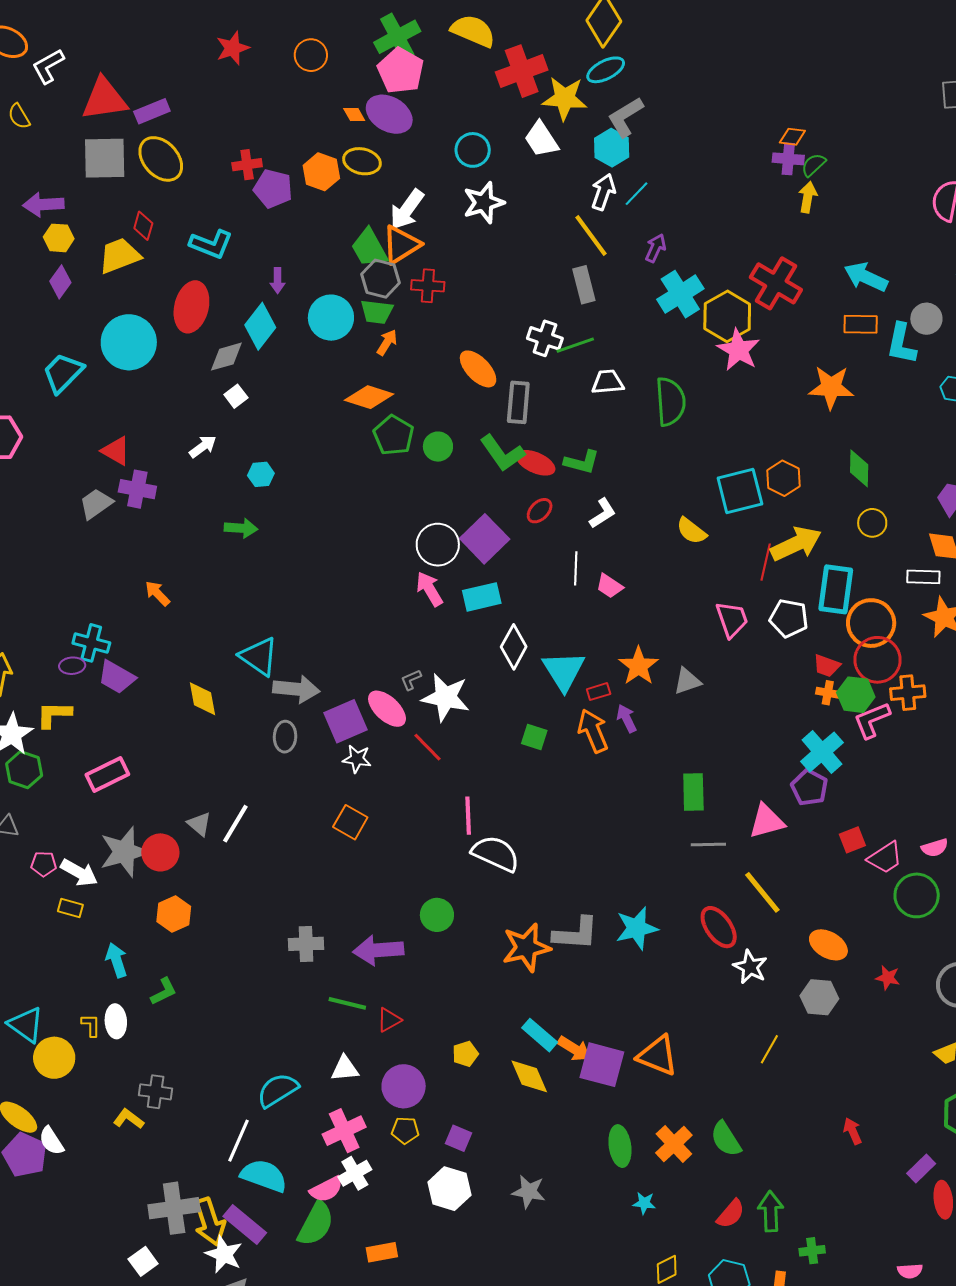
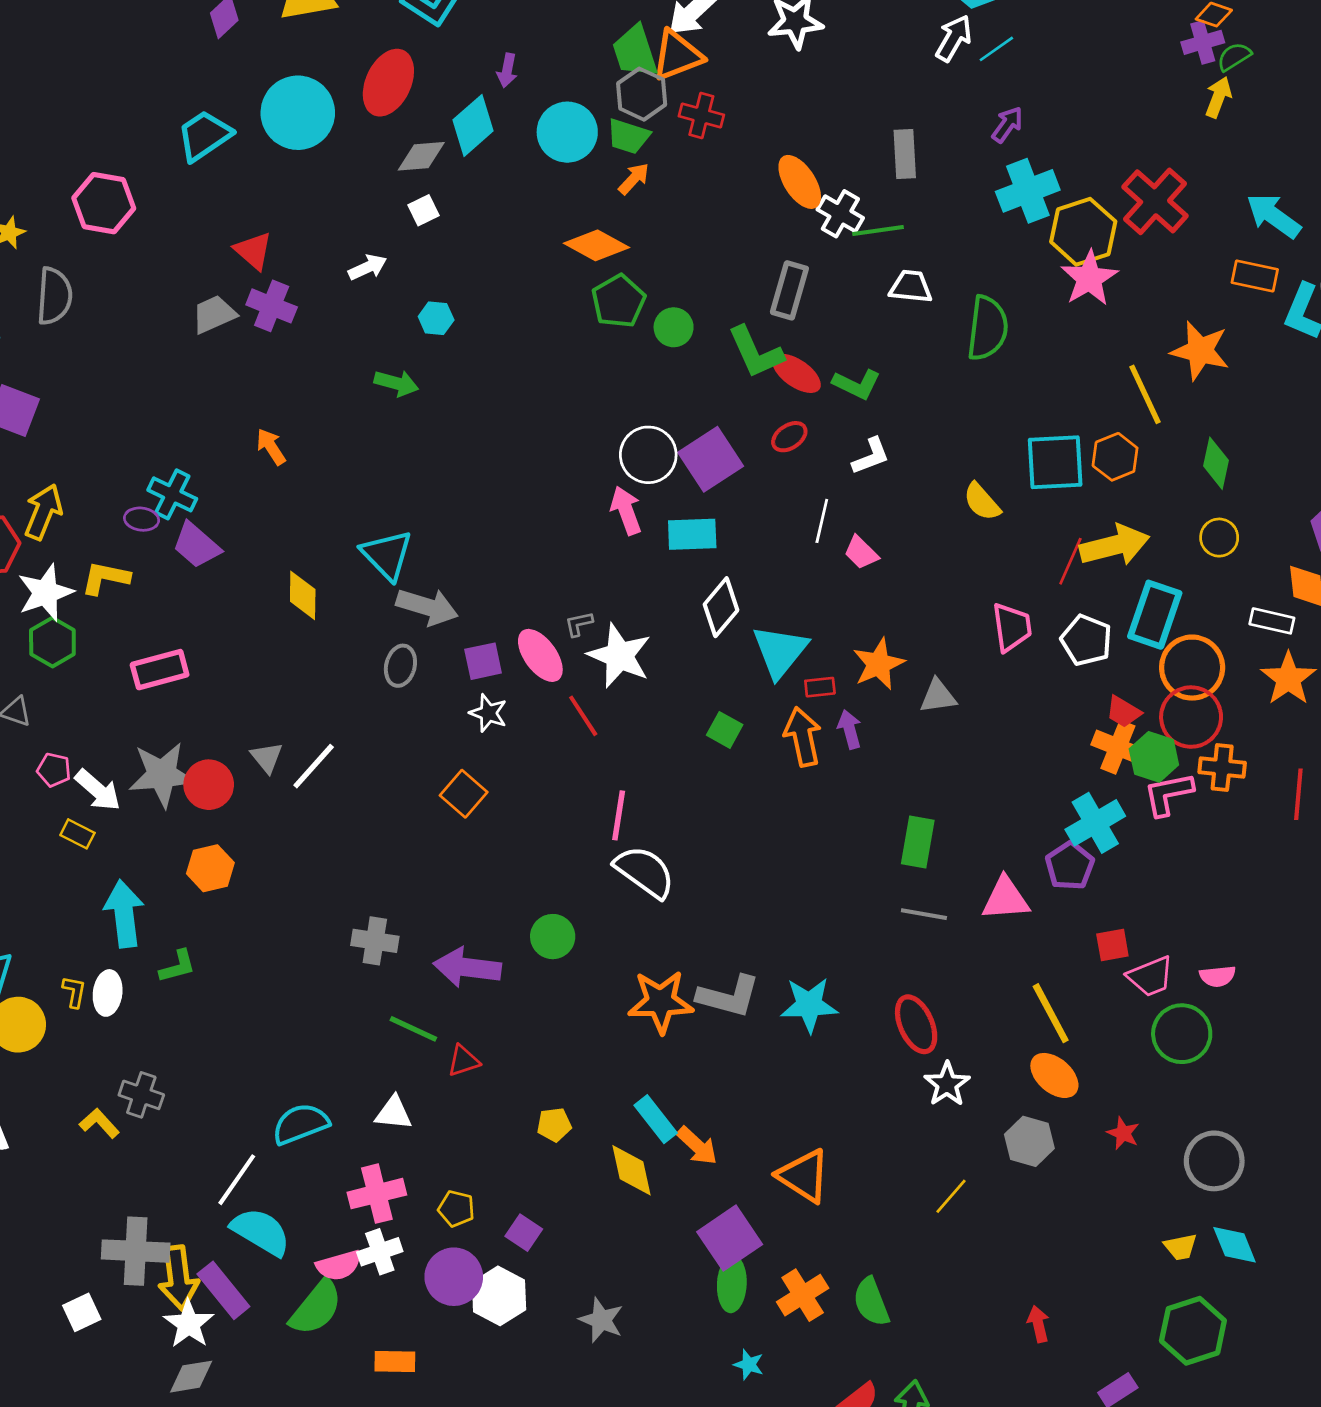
purple cross: (788, 159) -> (1203, 42), turned -32
yellow line: (591, 235) -> (1145, 394), moved
orange ellipse: (478, 369) -> (800, 182), moved
orange cross: (828, 693) -> (1118, 747), size x1.6
purple square: (345, 721) -> (483, 661), size x0.7
yellow line: (762, 892) -> (1051, 1013), moved
cyan arrow: (116, 960) -> (124, 914), size x1.4
purple square: (602, 1065) -> (730, 1238), moved, turned 30
purple circle: (404, 1086) -> (454, 1277), moved

